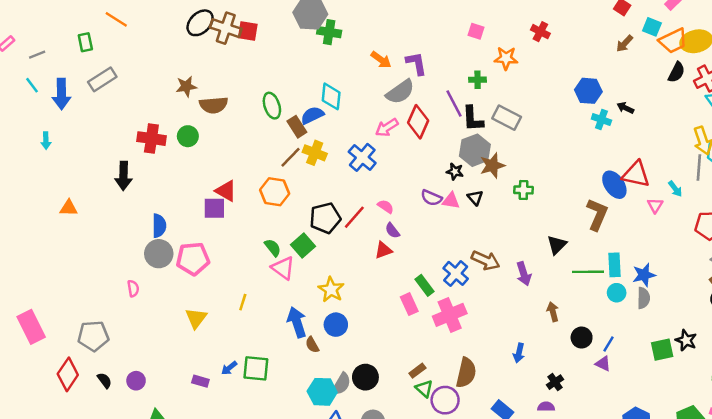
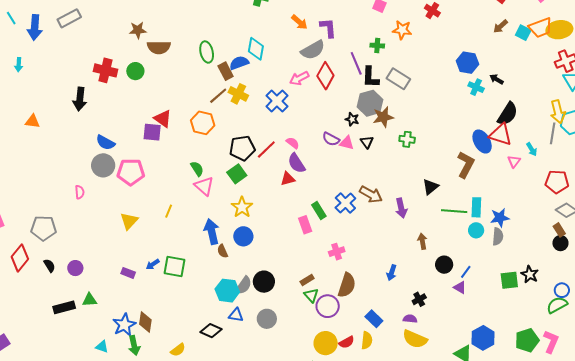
cyan square: (652, 27) -> (523, 33), moved
black semicircle: (676, 72) -> (508, 114), moved, size x1.4
blue semicircle: (159, 226) -> (105, 142), turned 114
purple semicircle: (392, 231) -> (297, 163), size x1.5
green square: (303, 245) -> (237, 174), moved
pink cross: (450, 315) -> (337, 252), moved, size x0.6

